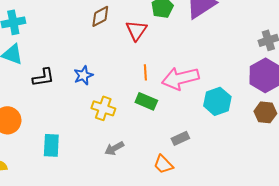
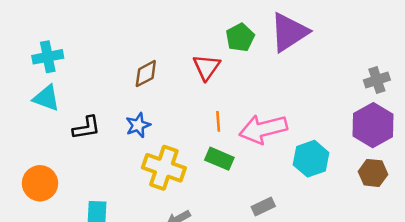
brown diamond: (100, 16) -> (146, 74), moved
yellow cross: (103, 108) -> (164, 168), size x1.4

